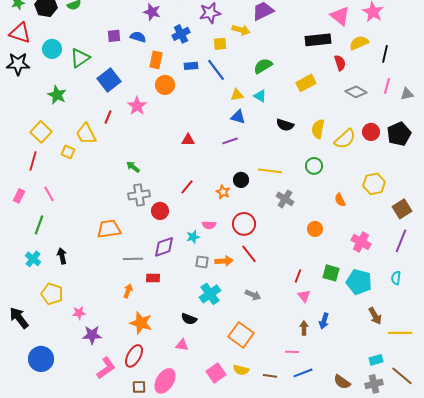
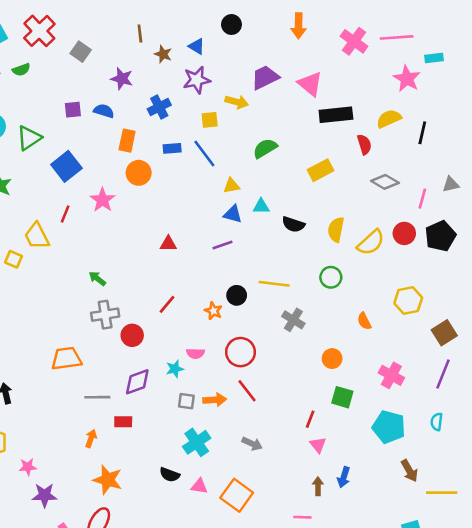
pink triangle: (340, 16) -> (310, 84), moved
pink line: (387, 86) -> (422, 199), moved
cyan triangle: (260, 96) -> (261, 206), moved, turned -32
green square: (331, 273) -> (342, 397), moved
pink triangle: (182, 345) -> (199, 486), moved

